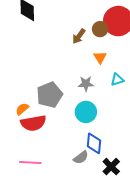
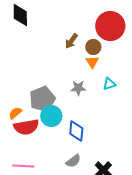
brown circle: (100, 29) -> (93, 47), moved
cyan circle: (86, 112) -> (51, 116), moved
blue diamond: (94, 143) -> (76, 131), moved

